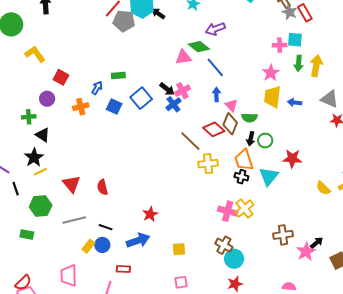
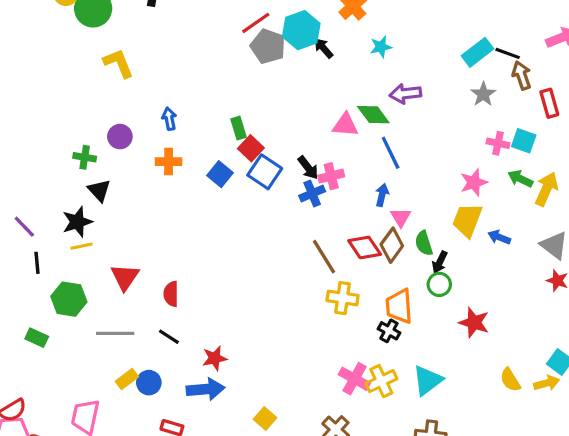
gray star: (290, 12) -> (483, 94), moved
green arrow: (299, 63) -> (520, 179), turned 98
green rectangle: (118, 75) -> (238, 128), turned 64
red square: (61, 77) -> (251, 148), moved
blue arrow: (97, 88) -> (169, 119), moved, turned -56
blue square: (141, 98) -> (265, 172), turned -30
green semicircle: (249, 118) -> (424, 243), turned 56
black arrow: (251, 139) -> (440, 262), moved
cyan triangle: (269, 176) -> (428, 380), moved
red star: (150, 214) -> (215, 358), moved
black line: (106, 227) -> (169, 337), moved
yellow square: (179, 249) -> (265, 418), turned 32

